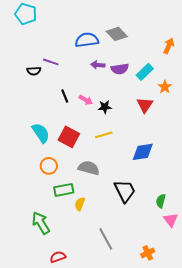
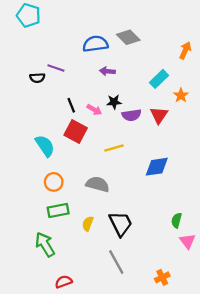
purple semicircle: (120, 69) -> (132, 115), moved
black star: (105, 107) -> (114, 102), moved
red square: (69, 137) -> (76, 132), moved
green rectangle: (64, 190) -> (58, 210), moved
black trapezoid: (125, 191) -> (121, 224), moved

